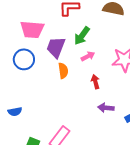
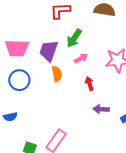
pink trapezoid: (32, 29) -> (17, 48), moved
blue circle: (24, 59) -> (19, 80), moved

